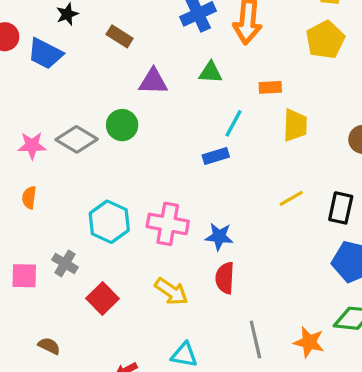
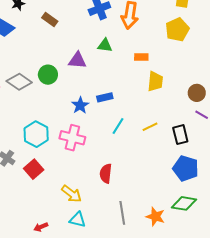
purple triangle: (153, 81) -> (77, 60), moved
cyan line: (233, 123) -> (118, 126), moved
black rectangle: (341, 208) -> (180, 135), turned -30
blue star: (219, 236) -> (80, 105), moved, turned 30
yellow arrow: (171, 291) -> (72, 194), moved
red square: (102, 298) -> (34, 169), moved

